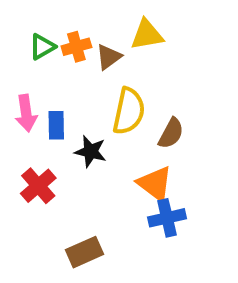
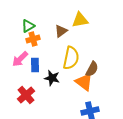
orange cross: (76, 47) -> (33, 39), moved
pink arrow: (26, 113) -> (20, 59), turned 54
orange triangle: (155, 184) -> (84, 82), moved

